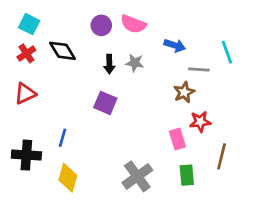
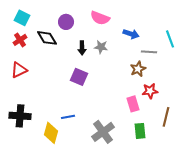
purple circle: (101, 25) -> (66, 22), moved
blue line: (63, 138) -> (68, 117), moved, turned 64

